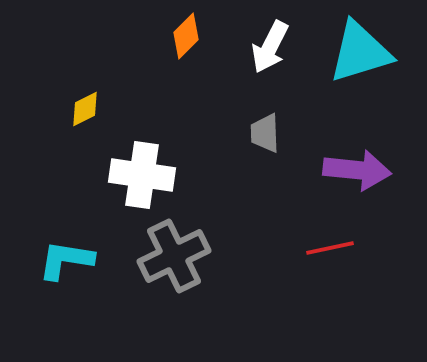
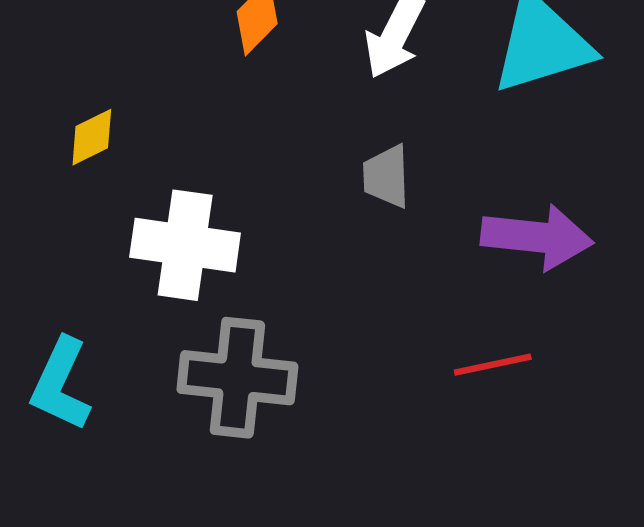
gray cross: (174, 256) -> (237, 378), turned 32
cyan L-shape: (66, 260) -> (61, 384), turned -74

